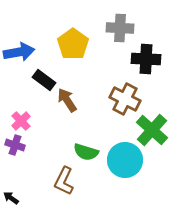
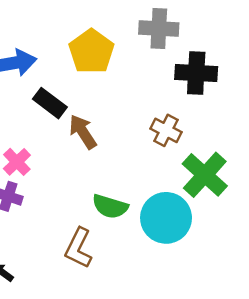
brown cross: (125, 99) -> (166, 130), size x0.7

